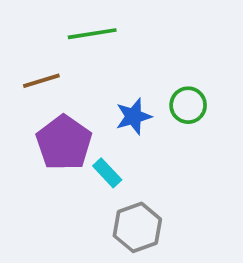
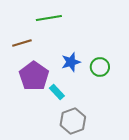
green circle: (188, 105) -> (100, 67), moved

